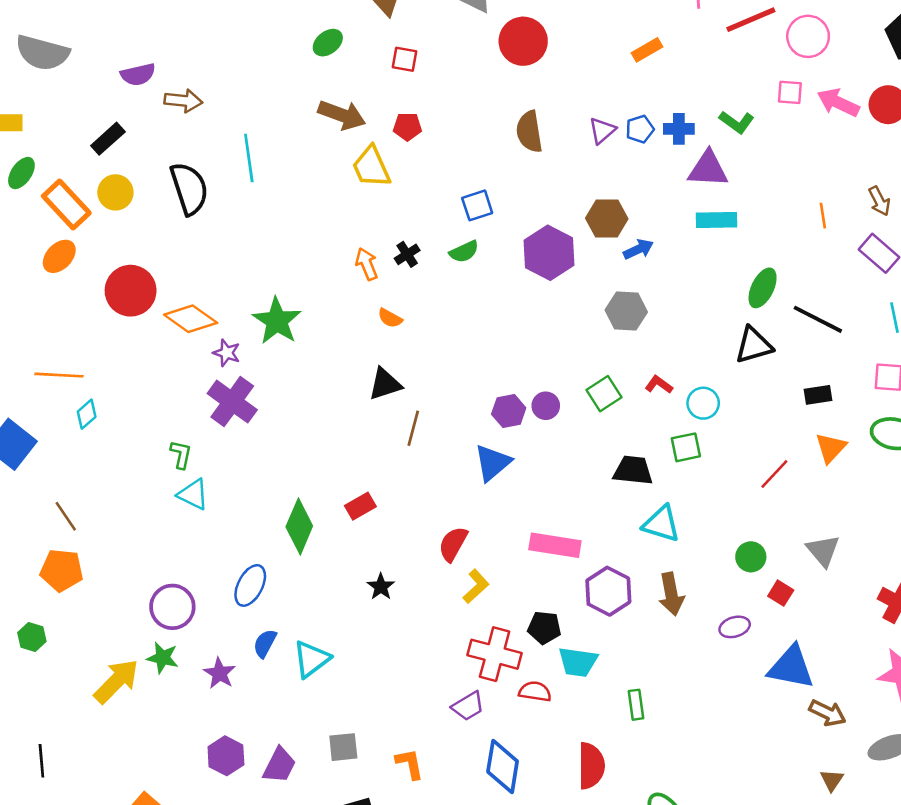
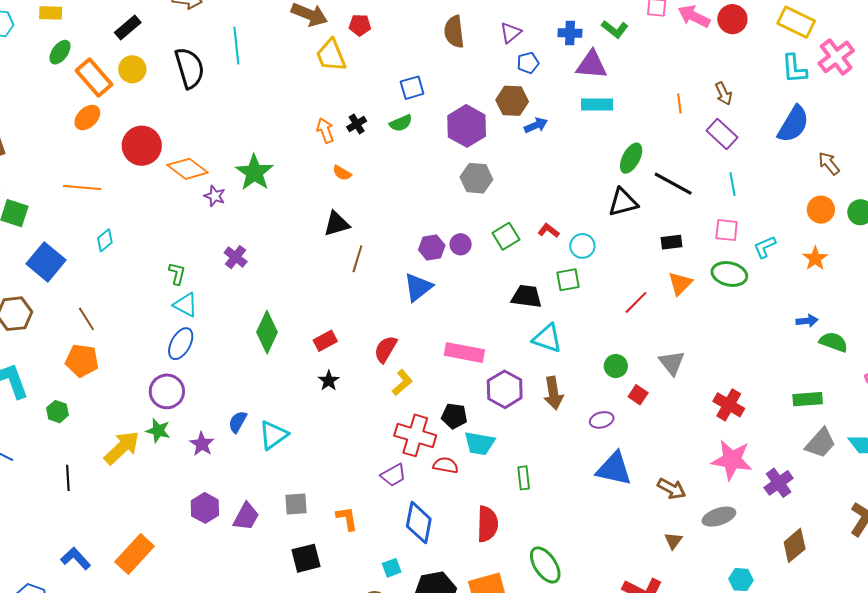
blue pentagon: (640, 129) -> (528, 63), moved
gray hexagon: (626, 311) -> (476, 178), moved
orange line: (59, 375) -> (82, 188), moved
purple cross: (232, 402) -> (236, 257), moved, size x0.6
red rectangle: (360, 506) -> (325, 341), moved
blue ellipse: (250, 585) -> (181, 344), moved
blue triangle: (791, 667) -> (614, 469), moved
black line: (41, 761) -> (68, 478), moved

